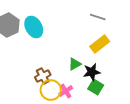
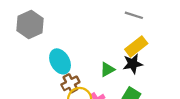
cyan ellipse: (34, 27) -> (60, 61), moved
black star: (92, 72) -> (133, 64), moved

